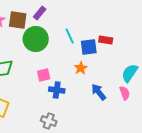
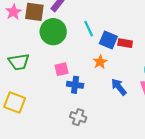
red rectangle: (106, 40) -> (125, 43), moved
blue square: (89, 47) -> (108, 40), turned 30
gray cross: (49, 121) -> (78, 117), moved

